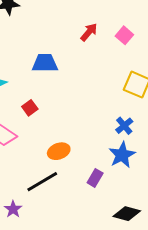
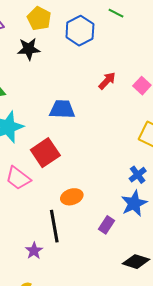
red square: (30, 108) -> (45, 153), size x1.8
black line: (42, 182) -> (54, 226), turned -72
purple star: (13, 209) -> (34, 251), moved

